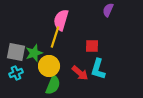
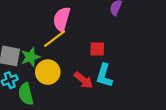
yellow line: (55, 37) -> (55, 39), turned 35
green semicircle: (53, 85) -> (26, 94), moved, turned 144

